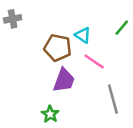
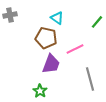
cyan triangle: (83, 35) -> (57, 18), moved
pink line: (94, 61) -> (75, 49), turned -60

